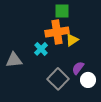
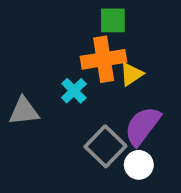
purple semicircle: (78, 68) -> (142, 126), size x1.6
white circle: (88, 80) -> (139, 165), moved

